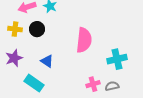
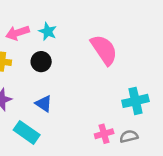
black circle: (37, 29) -> (41, 62), moved
pink semicircle: (84, 40) -> (104, 50), moved, turned -40

